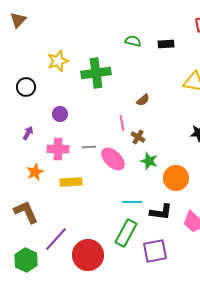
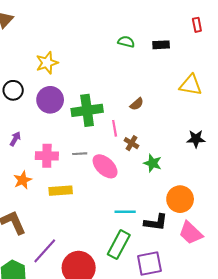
green cross: (96, 73) -> (87, 110), moved
purple circle: (60, 114) -> (50, 100), moved, size x1.6
green star: (149, 161) -> (153, 163), moved
orange circle: (176, 178) -> (180, 199), moved

